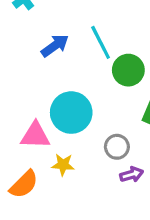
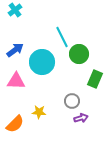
blue arrow: (55, 46) -> (15, 50), moved
cyan circle: (71, 113) -> (42, 62), moved
pink triangle: (35, 135) -> (16, 81), moved

